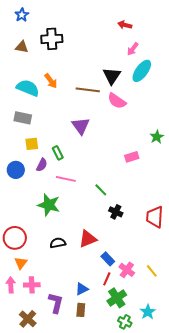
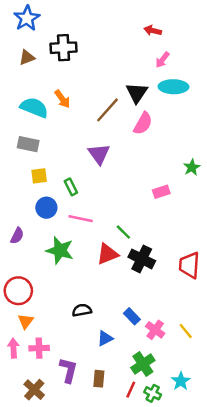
blue star: (22, 15) -> (27, 18), size x1.5
brown triangle: (22, 47) -> (27, 57), turned -32
cyan ellipse: (142, 71) -> (173, 87), turned 55
brown line: (88, 90) -> (107, 110), turned -55
pink semicircle: (117, 101) -> (143, 123), turned -96
purple semicircle: (42, 165) -> (17, 236), moved
blue circle: (16, 170) -> (46, 208), moved
black cross: (116, 212) -> (142, 259), size x1.5
red triangle: (88, 239) -> (107, 254), moved
black semicircle: (58, 243) -> (82, 310), moved
red line: (107, 279) -> (131, 390), moved
blue triangle: (82, 289) -> (105, 338), moved

